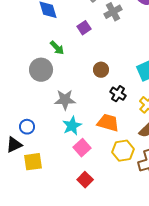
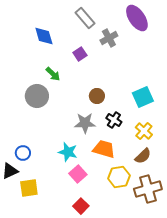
gray star: (65, 100) -> (85, 123), moved
cyan star: (72, 126) -> (68, 152), turned -30

